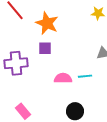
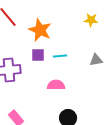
cyan line: (85, 76) -> (60, 56), moved

